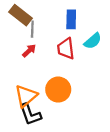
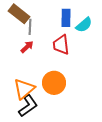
cyan semicircle: (93, 41) -> (84, 25), moved
black L-shape: (30, 114) -> (28, 106), turned -105

